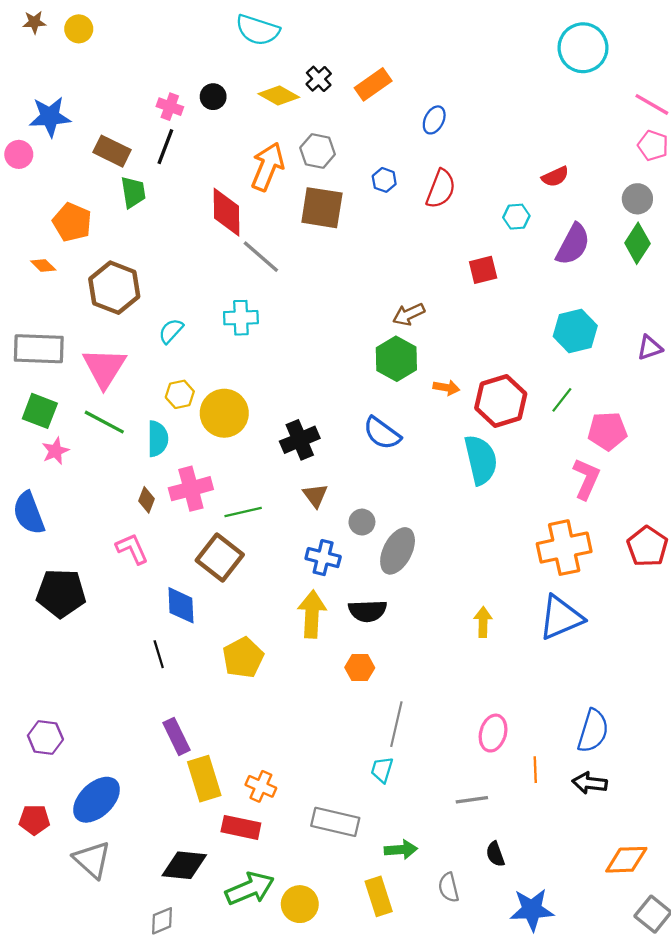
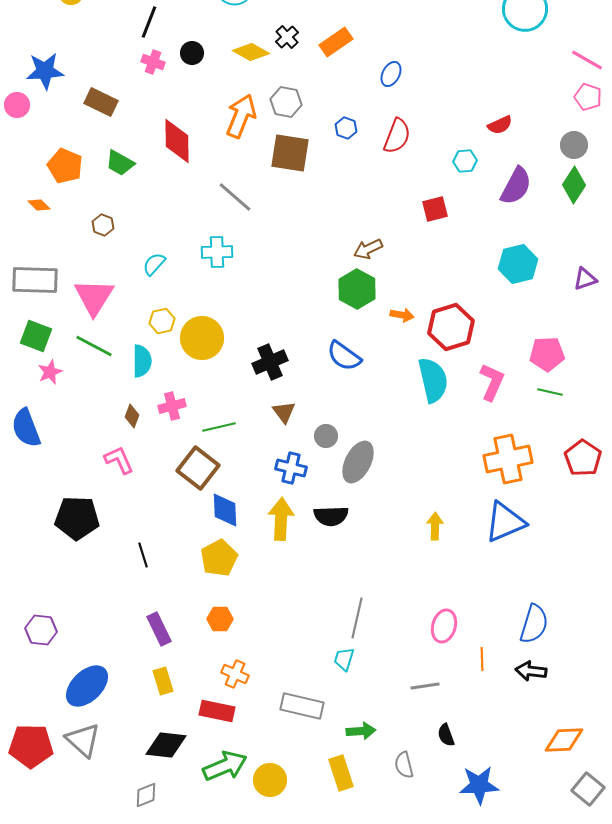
black line: (165, 147) -> (149, 22), moved
green trapezoid: (133, 192) -> (120, 163), moved, turned 128
red diamond: (226, 212) -> (177, 141), moved
brown hexagon: (114, 288) -> (103, 225), size x0.5
green line: (562, 400) -> (550, 392), moved, turned 65
pink L-shape: (586, 479) -> (492, 382), moved
pink cross: (191, 489) -> (172, 406), size x0.7
black pentagon: (61, 593) -> (77, 518), moved
blue diamond: (181, 605) -> (225, 510), moved
orange hexagon: (360, 668) -> (220, 619), moved
yellow rectangle: (204, 779) -> (163, 681), moved, size x0.7
red pentagon: (34, 820) -> (31, 746), moved, size x1.6

